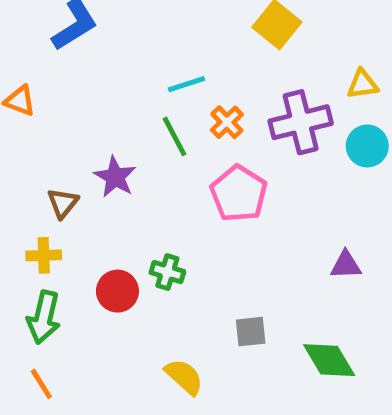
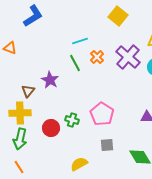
purple cross: (301, 122) -> (128, 57), turned -35
pink pentagon: (239, 194) -> (102, 114), moved
yellow cross: (44, 255) -> (20, 113), size x1.5
yellow semicircle: (184, 377) -> (79, 164), turned -72

